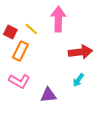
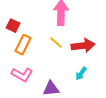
yellow line: (31, 29) -> (56, 43), moved

